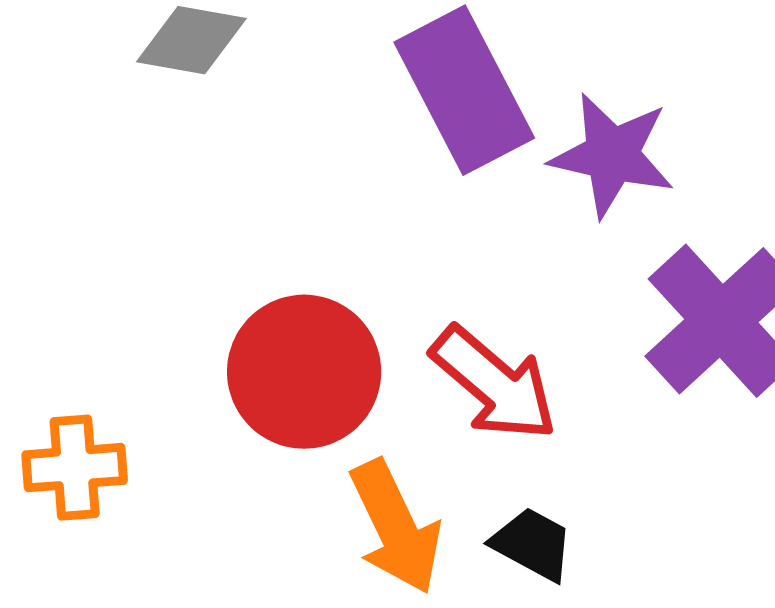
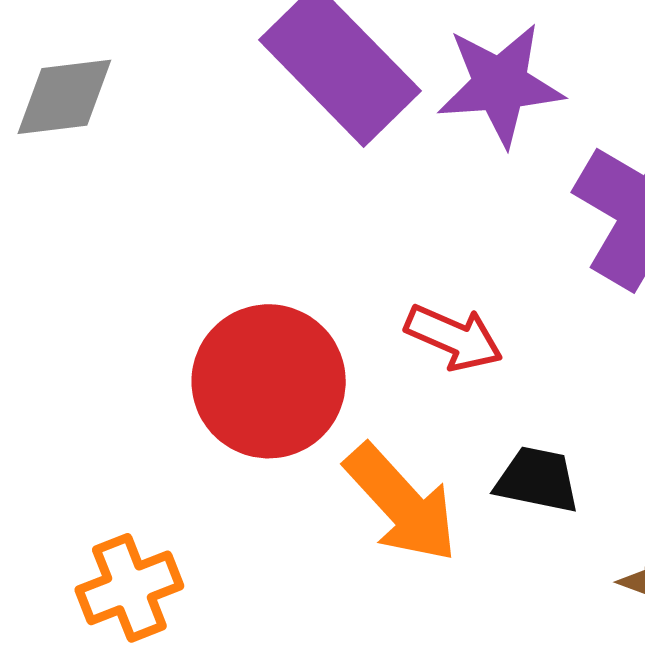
red arrow: (494, 384) -> (454, 338), size x0.7
orange cross: (75, 468) -> (129, 588), moved

